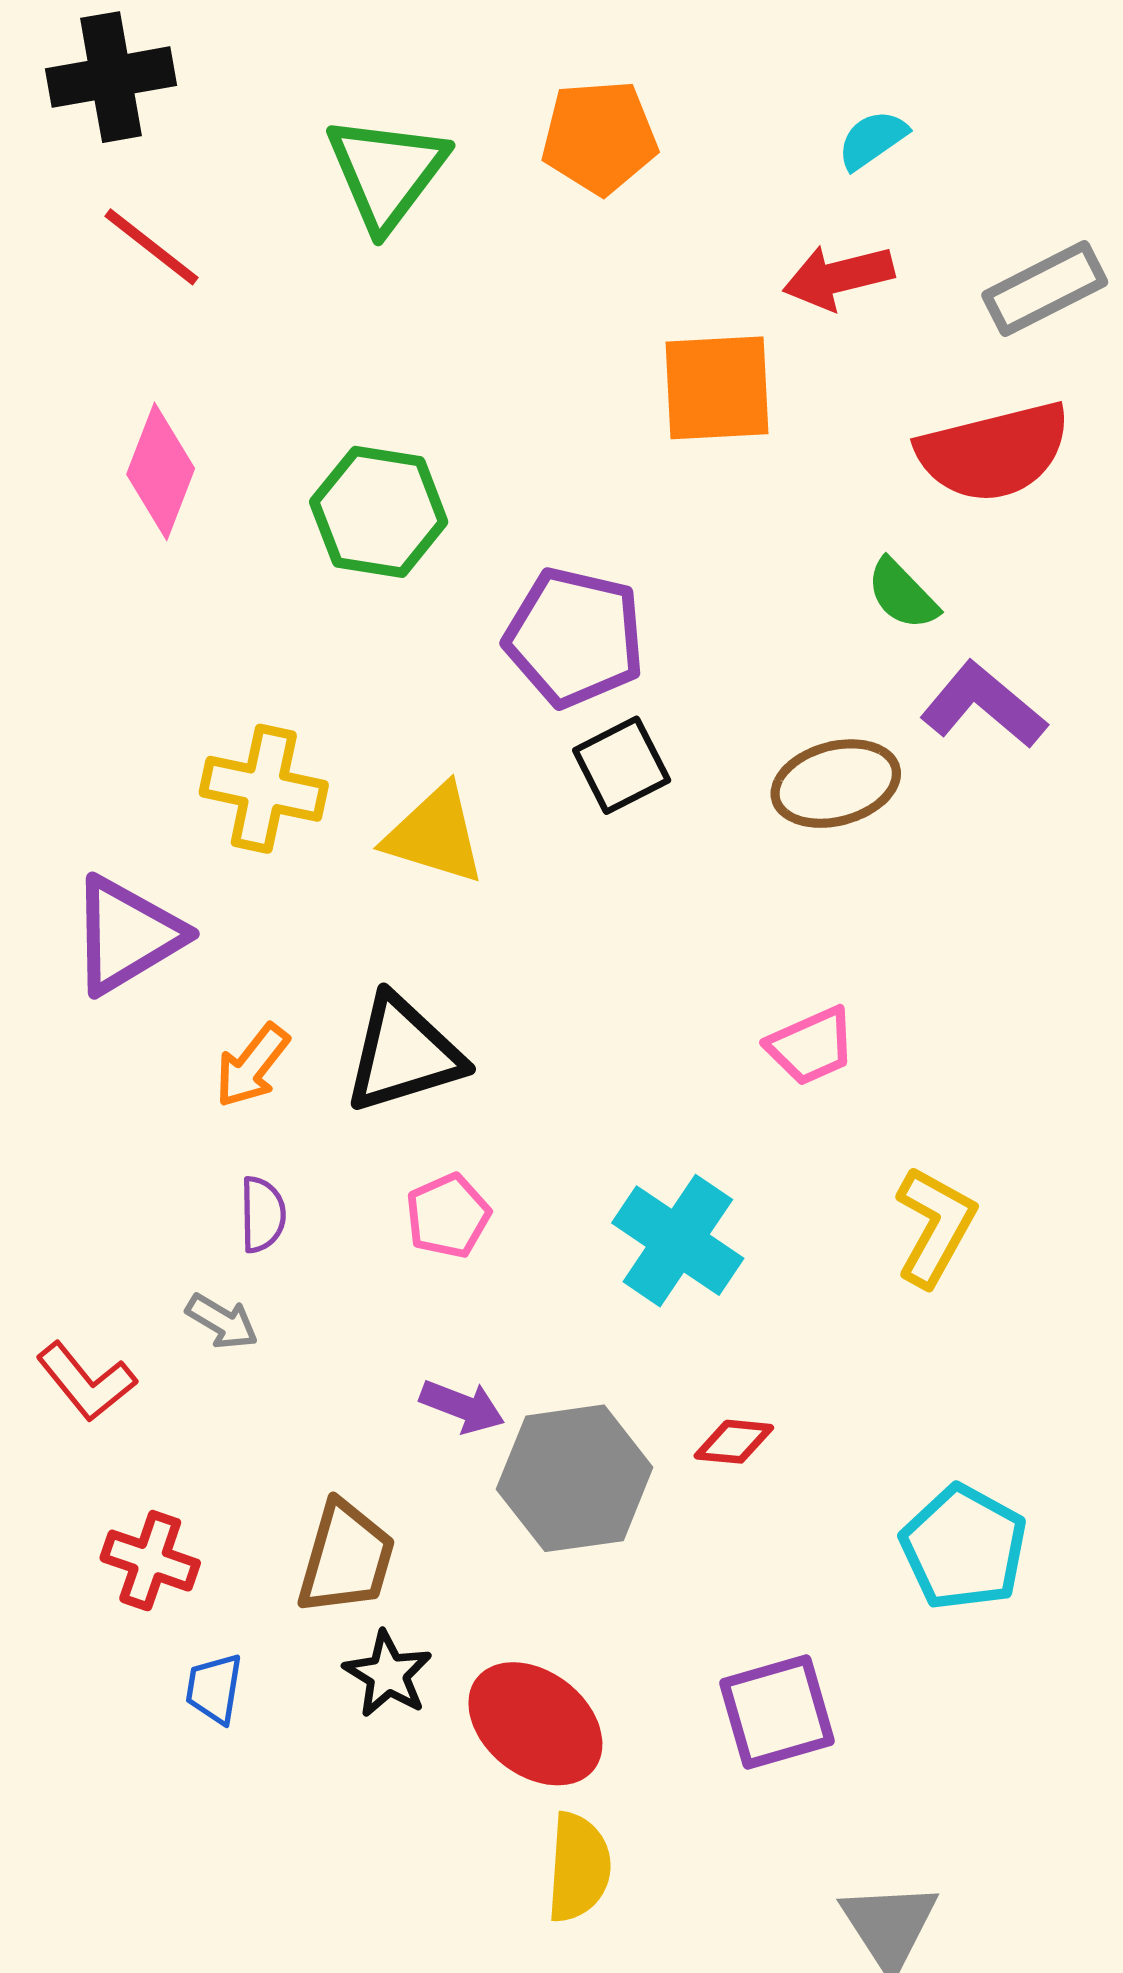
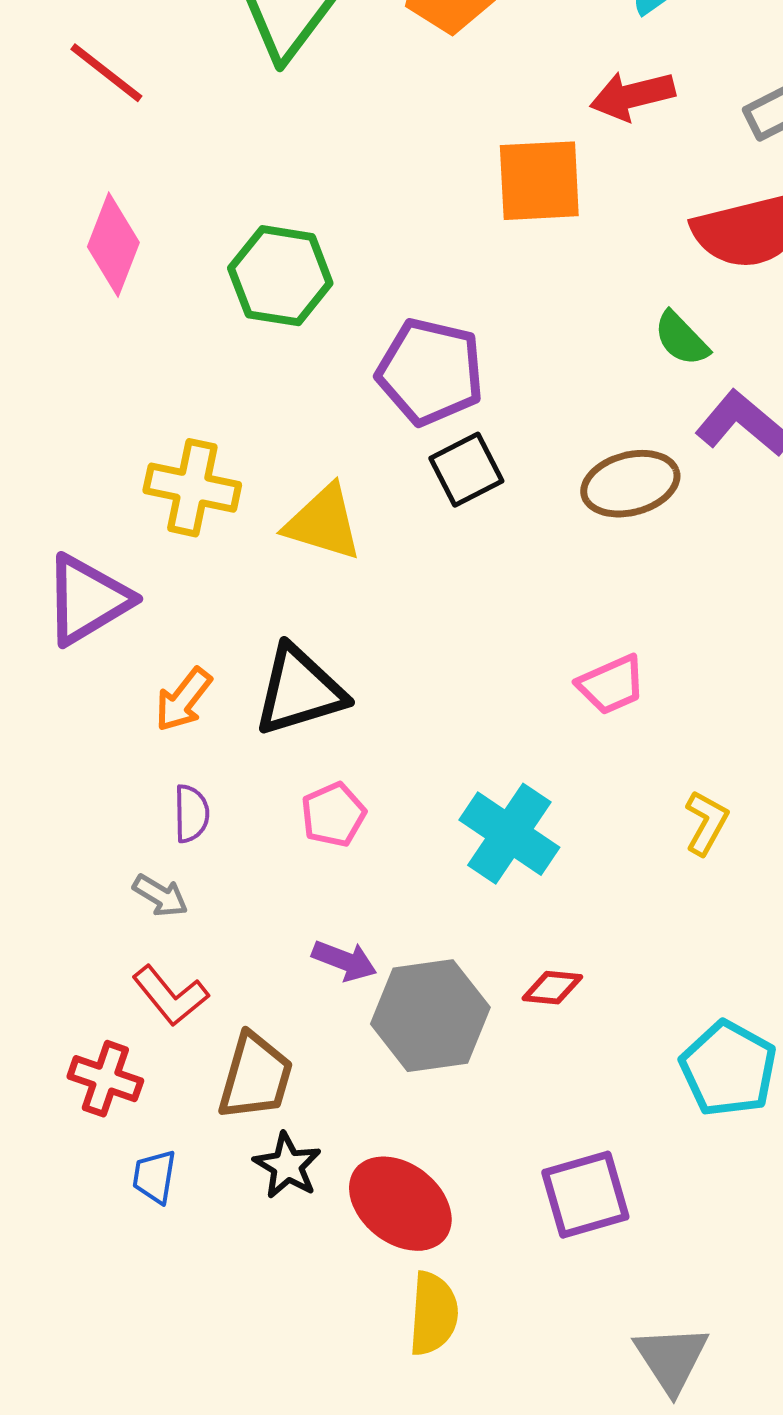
yellow L-shape: (935, 1226) -> (706, 823), size x0.7
red L-shape: (86, 1382) -> (170, 996), moved

